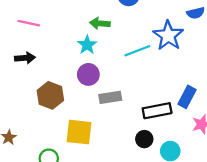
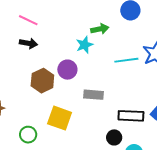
pink line: (29, 23) -> (28, 20), moved
green arrow: (100, 23) -> (100, 29), turned 150
purple circle: (88, 74) -> (67, 70), moved

